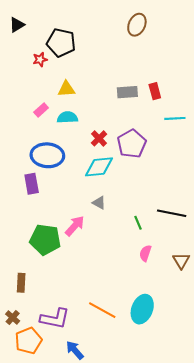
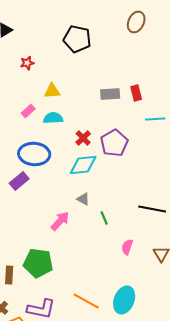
brown ellipse: (137, 25) -> (136, 22), moved
black pentagon: (61, 43) -> (77, 39), moved
purple rectangle: (32, 184) -> (19, 181), turned 60
green line: (138, 223) -> (104, 218), moved
green pentagon: (45, 240) -> (38, 263), moved

